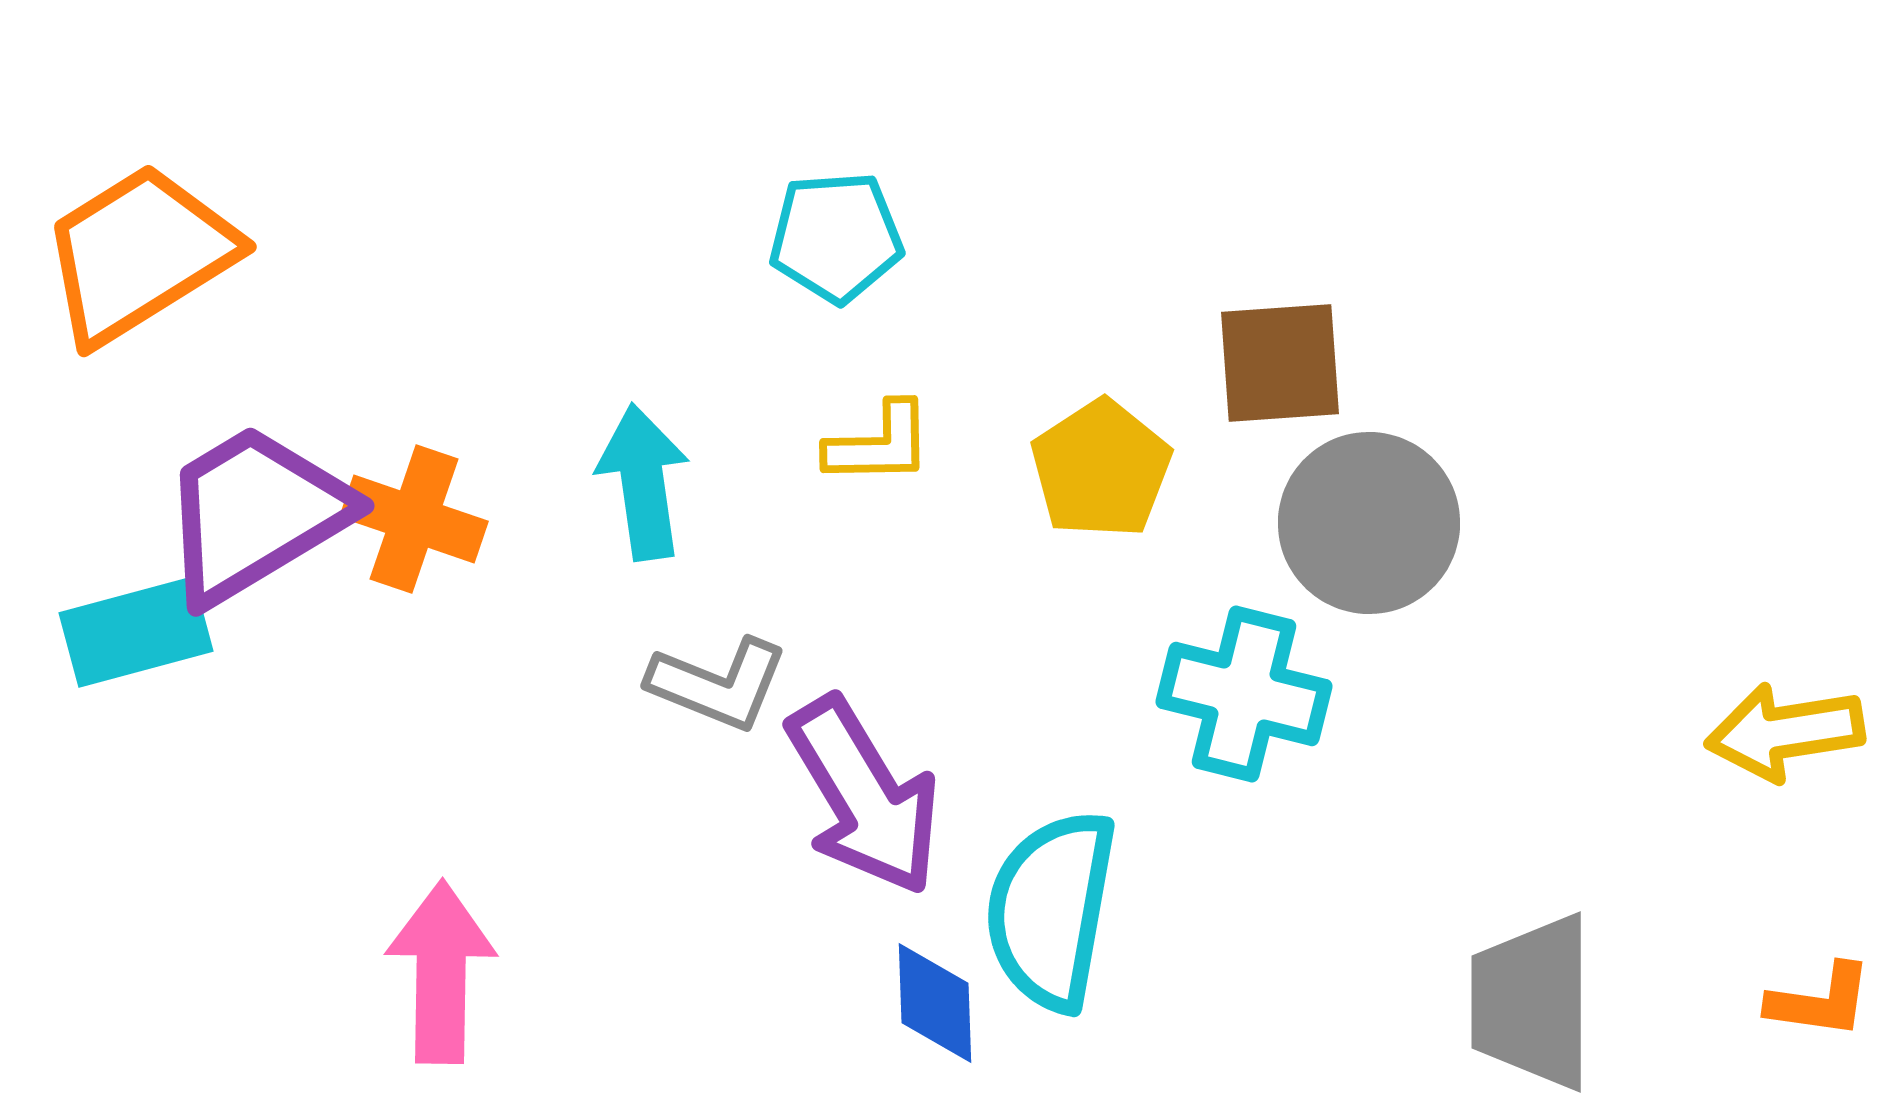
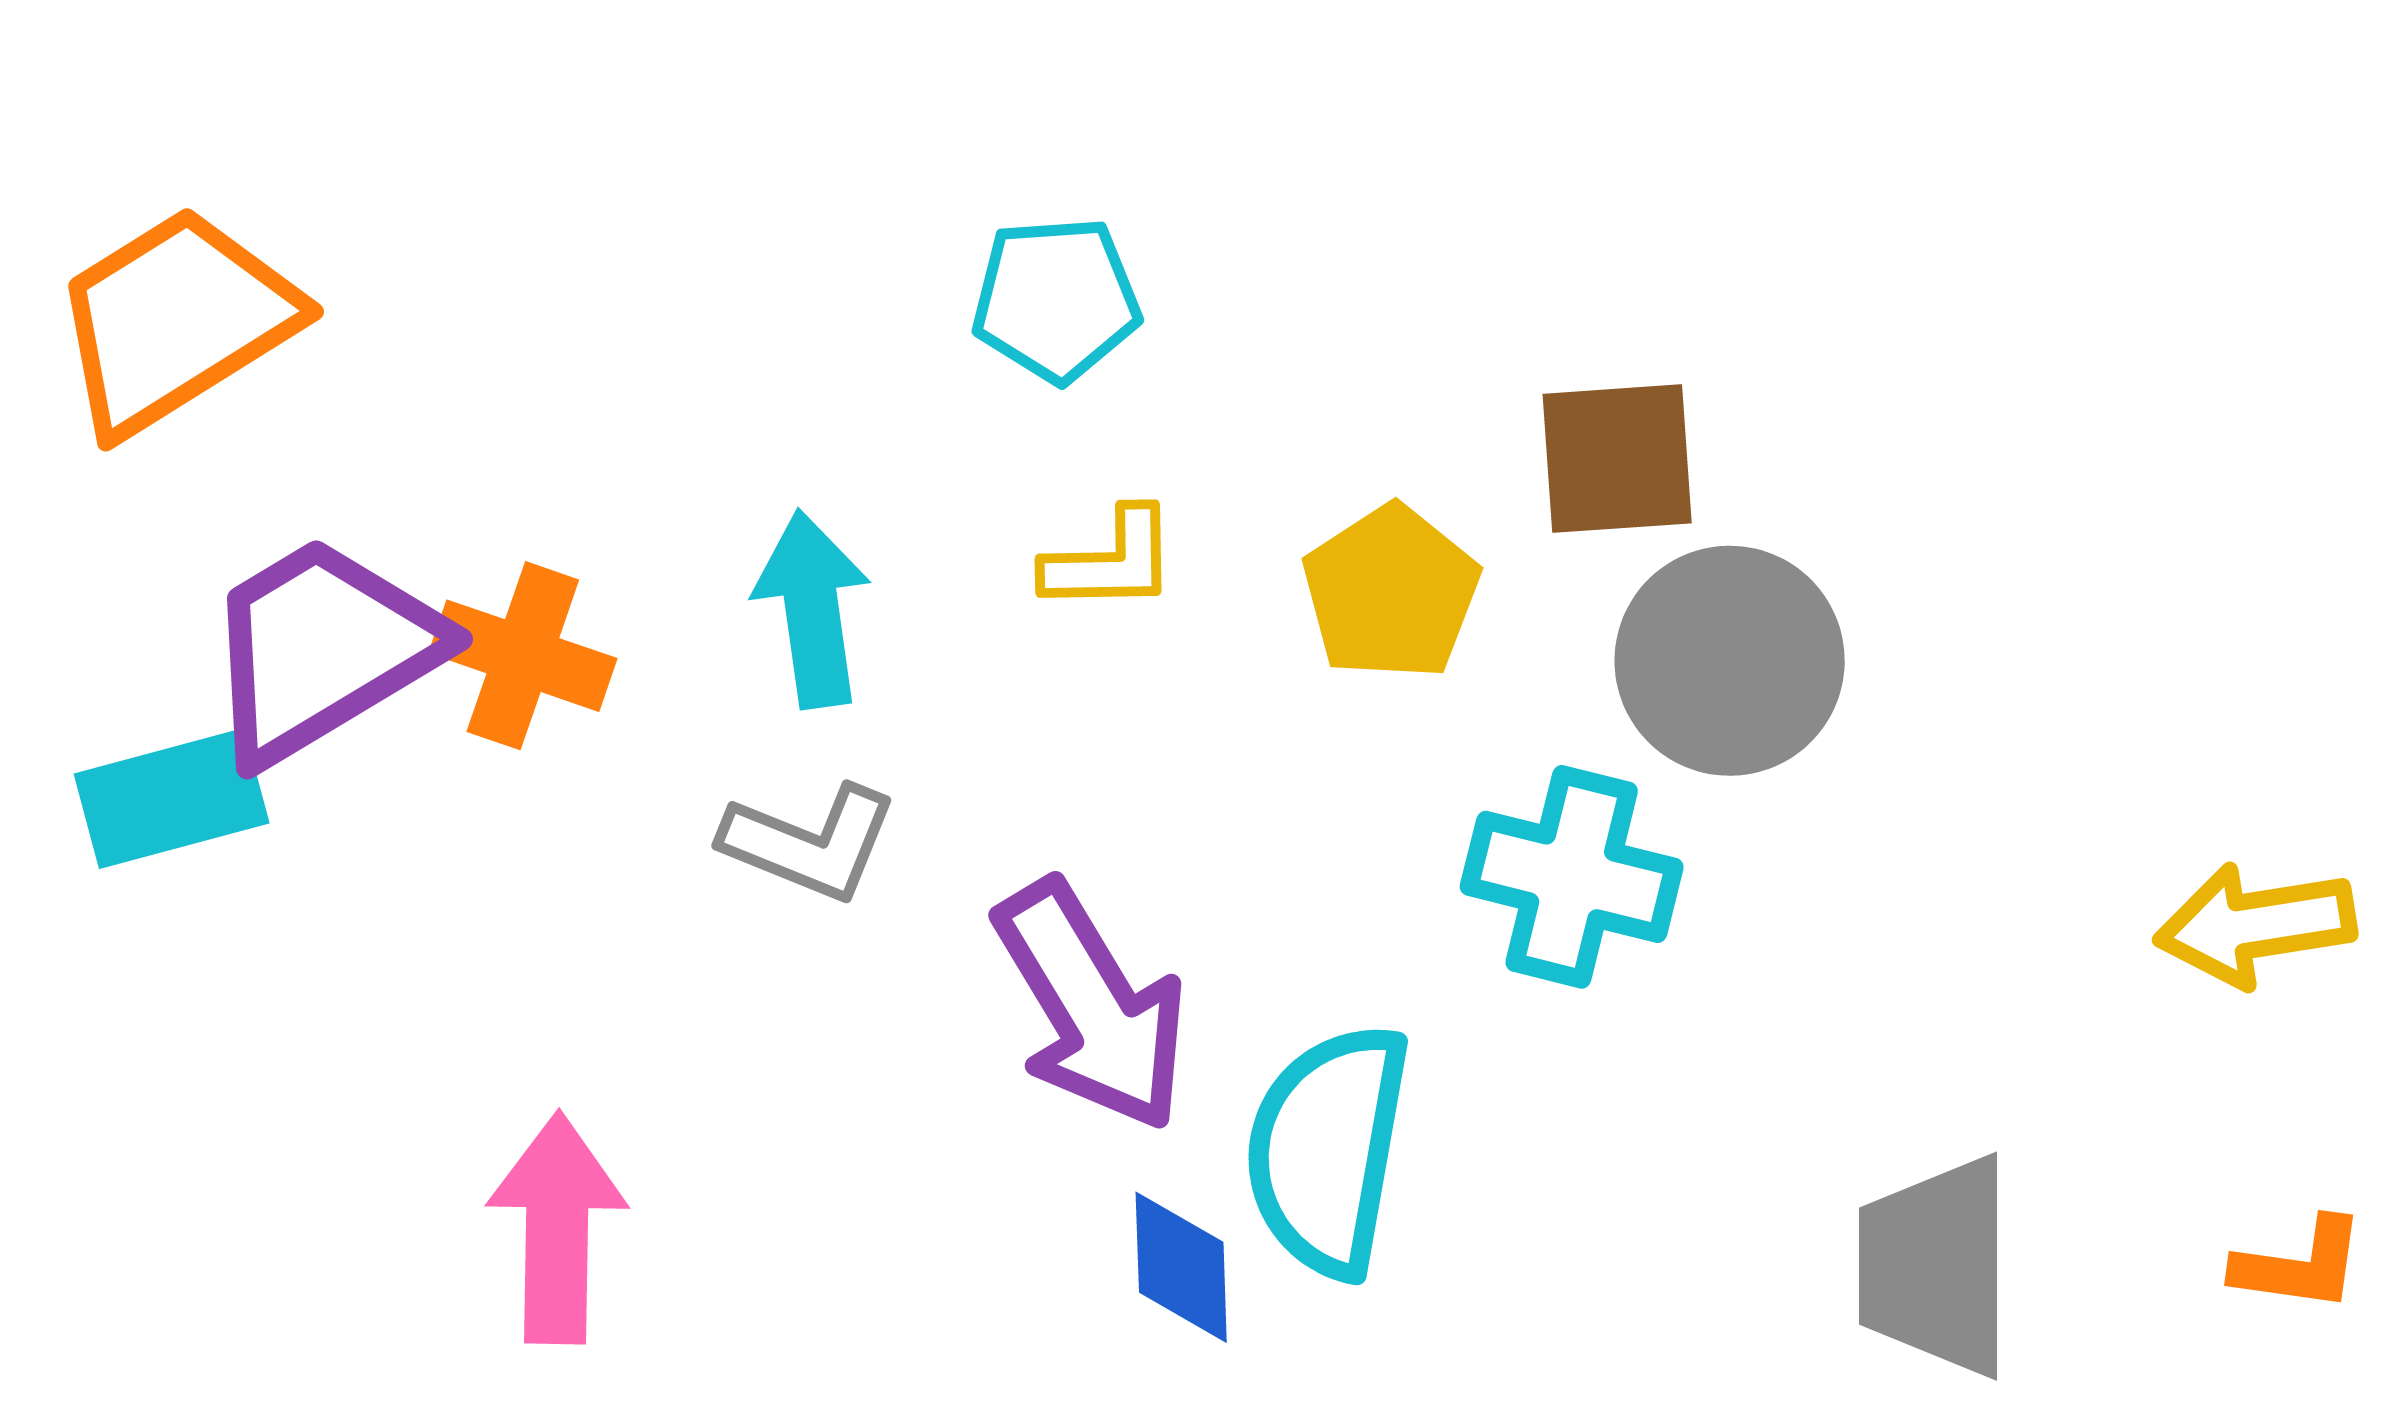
gray L-shape: (718, 684) -> (810, 843), moved

